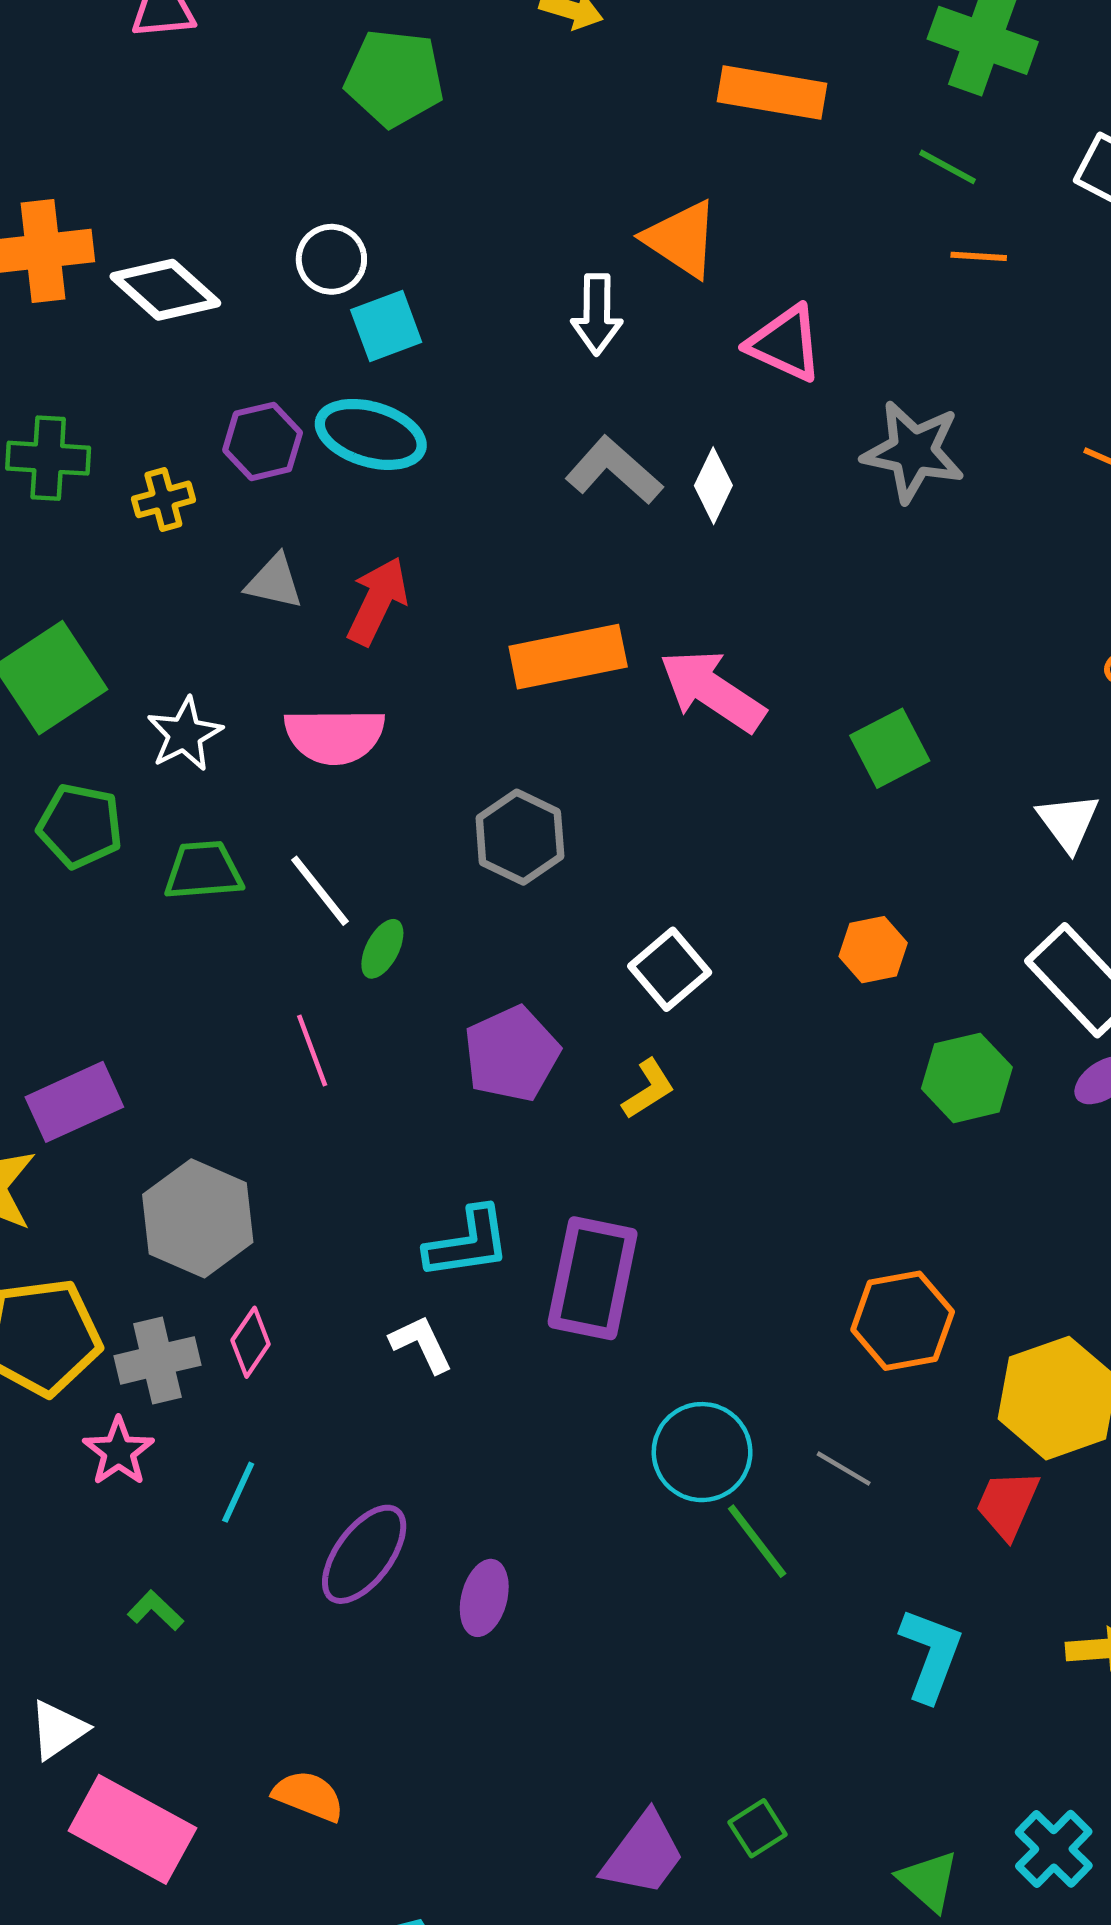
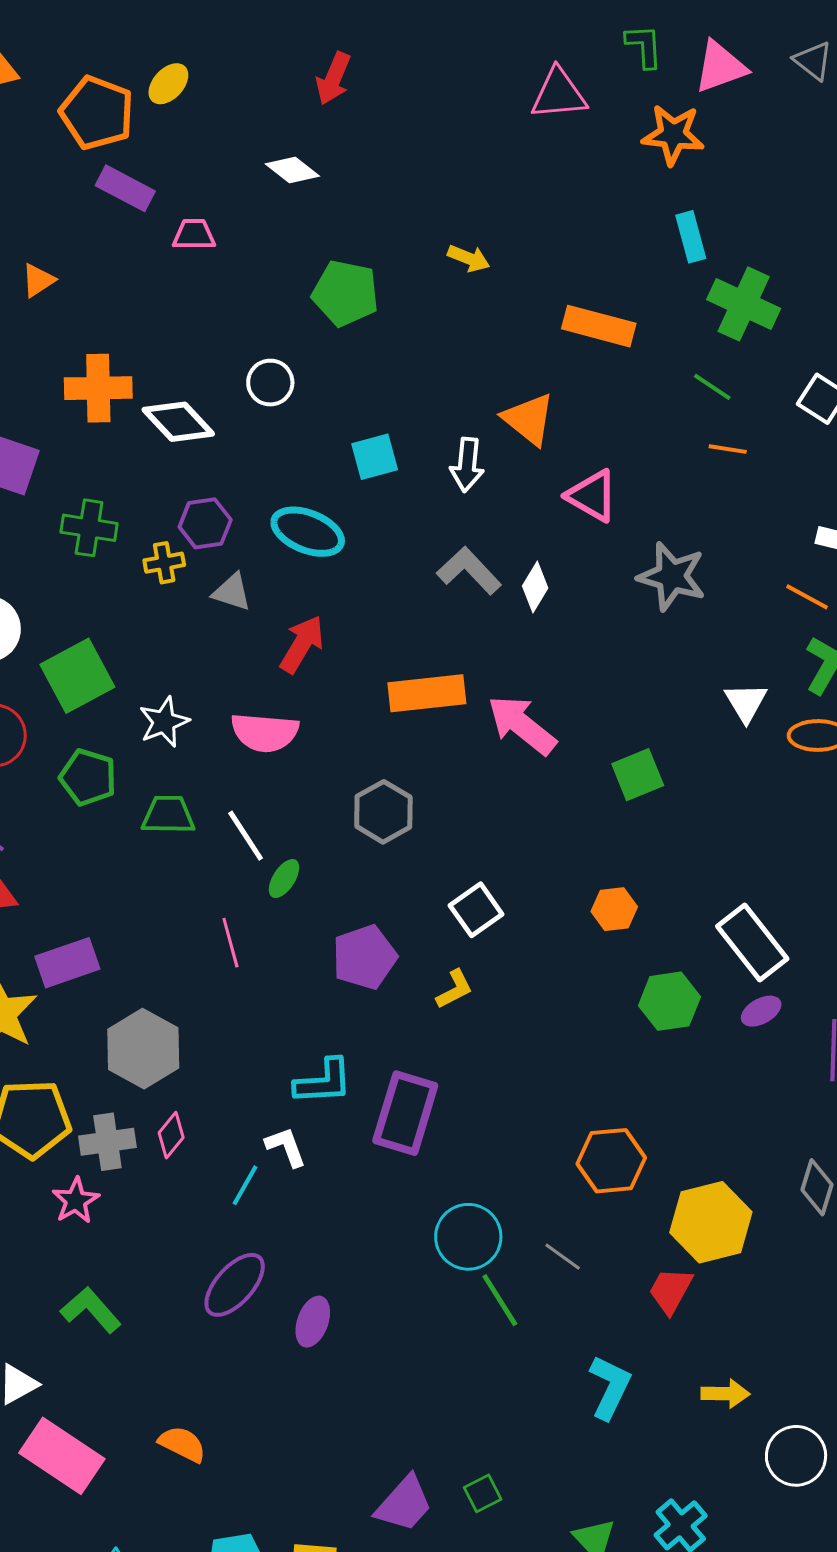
white circle: (331, 259) -> (270, 383), moved
cyan square: (386, 326) -> (375, 457), moved
purple hexagon: (263, 441) -> (205, 523), moved
gray triangle: (274, 582) -> (232, 592), moved
white triangle: (1068, 822) -> (746, 702), moved
cyan line: (238, 1492) -> (245, 1185), moved
green L-shape: (156, 1611) -> (91, 1310), size x1.6

